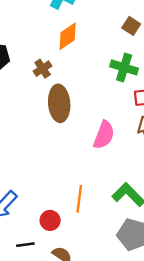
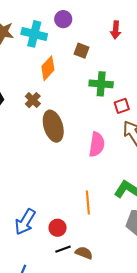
brown square: (131, 26) -> (81, 51), moved
red circle: (50, 220) -> (58, 228), moved
black line: (25, 245) -> (63, 249), moved

